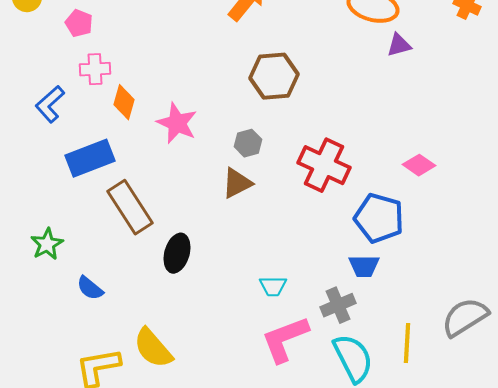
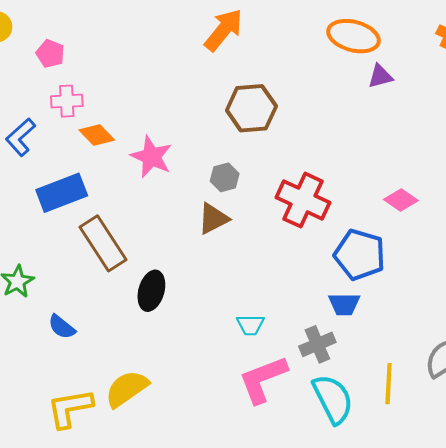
orange diamond: (124, 102) -> (97, 135), turned -60
yellow semicircle: (153, 348) -> (127, 389), turned 96

